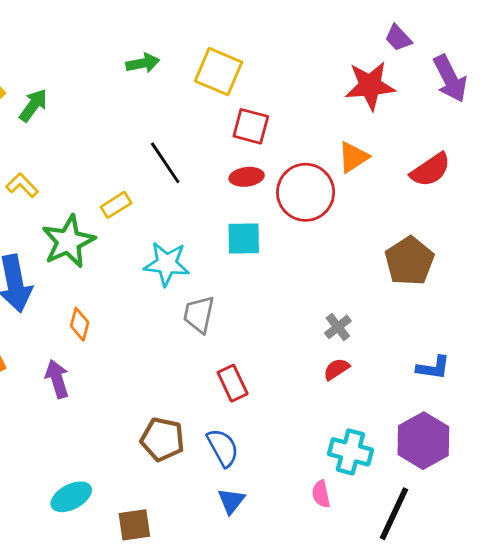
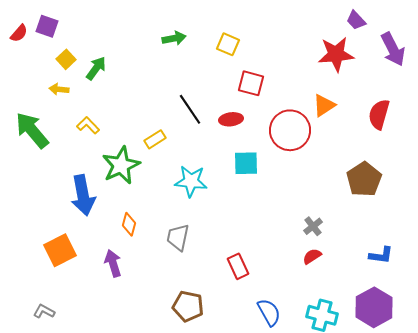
yellow square: (219, 72) -> (228, 44), size x0.7
red semicircle: (430, 170) -> (379, 114), turned 140
red ellipse: (247, 177) -> (231, 119), moved
gray trapezoid: (199, 314) -> (178, 237), moved
blue semicircle: (223, 448) -> (269, 312), moved

